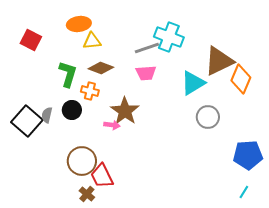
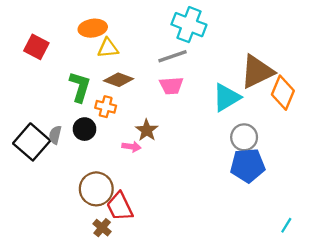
cyan cross: (169, 37) -> (189, 25), moved
brown star: (125, 111) -> (147, 130), size x0.7
blue pentagon: (248, 155) -> (248, 165), moved

